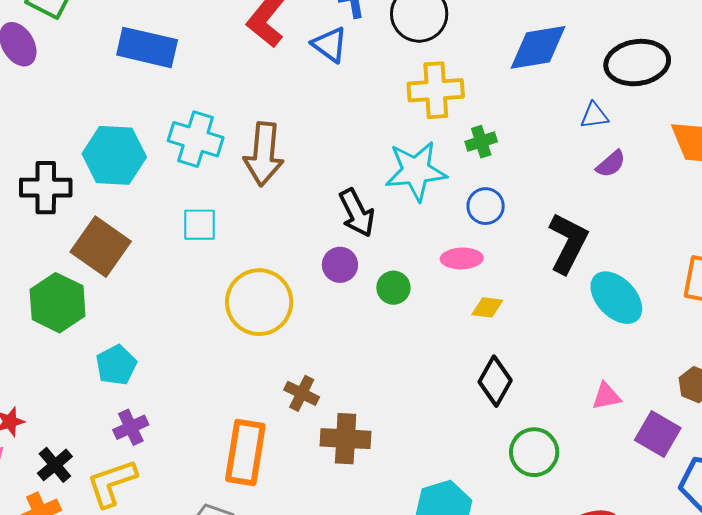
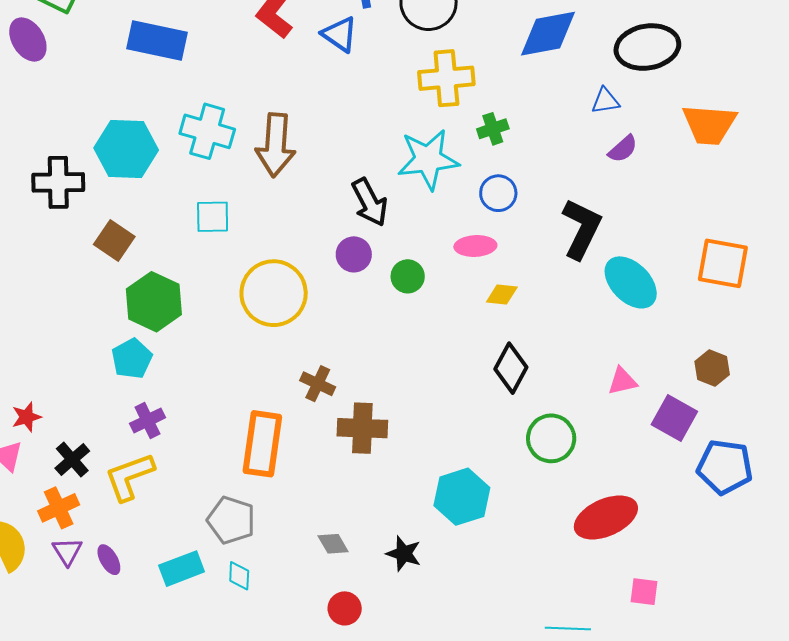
brown square: (101, 247) -> (114, 240), size x0.7
green hexagon: (58, 303) -> (154, 302), moved

